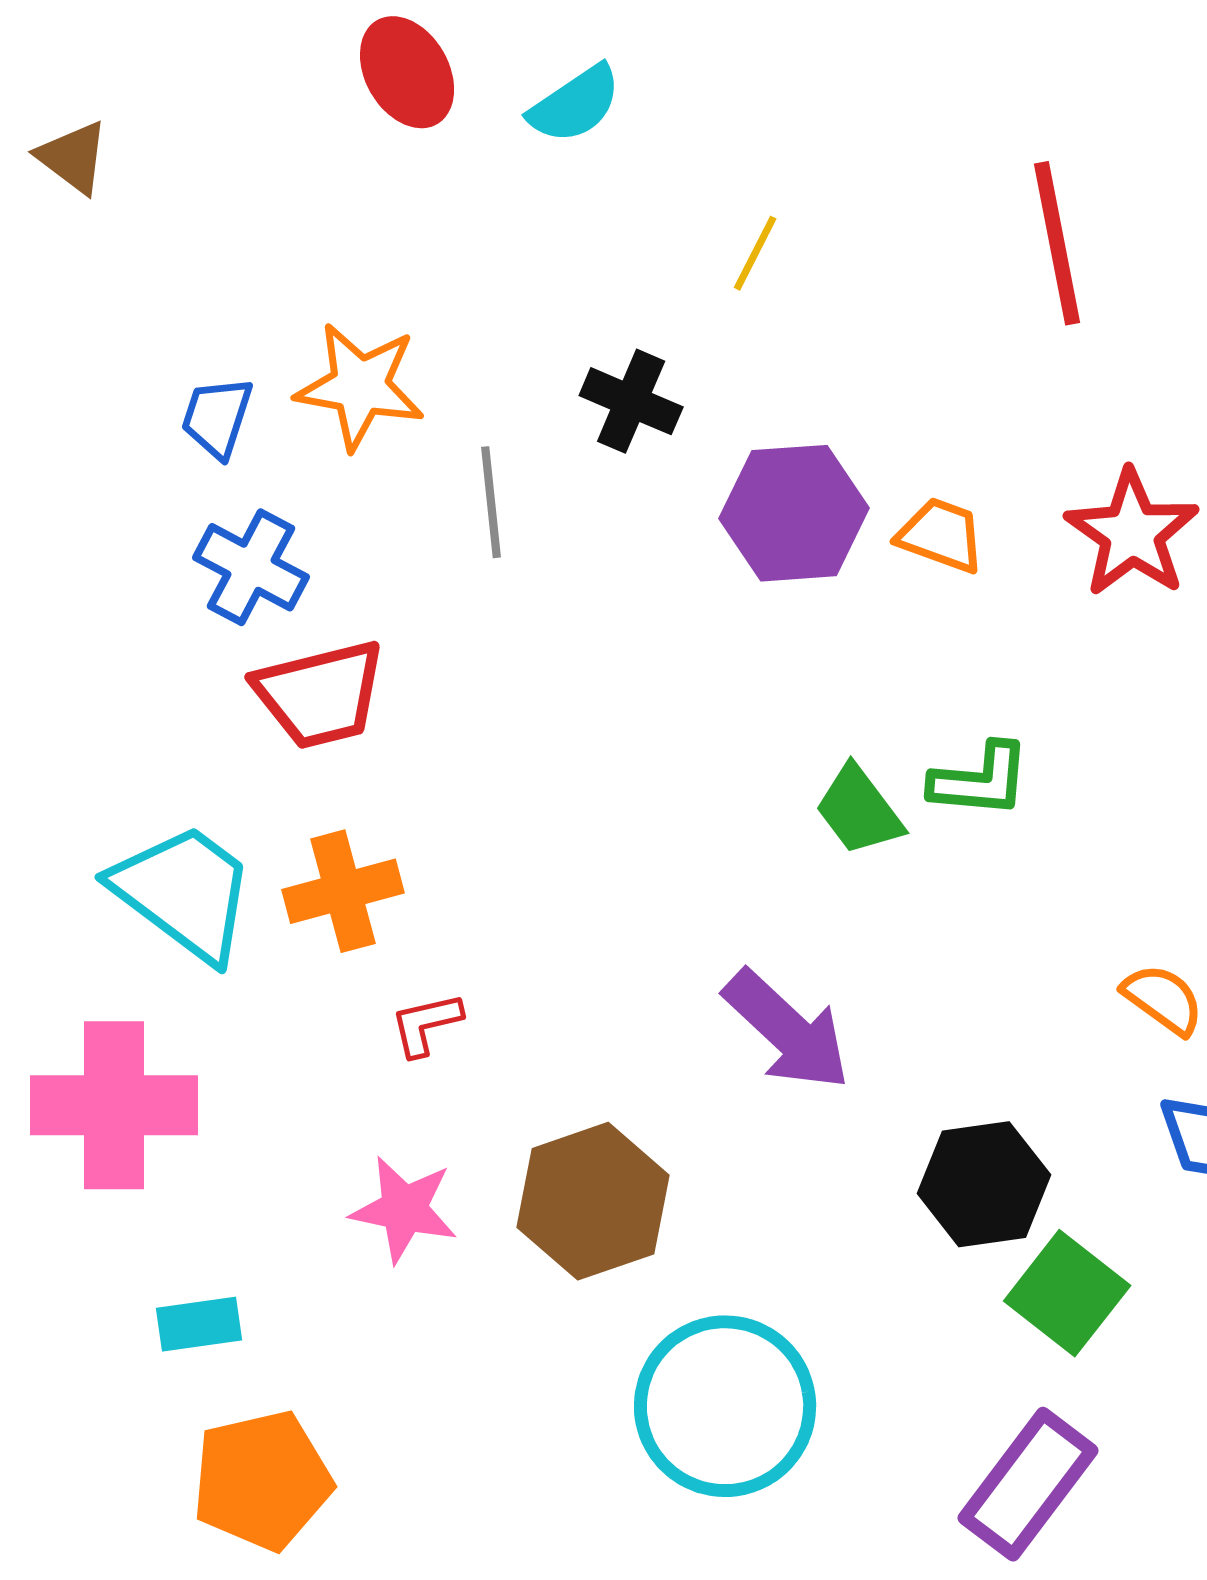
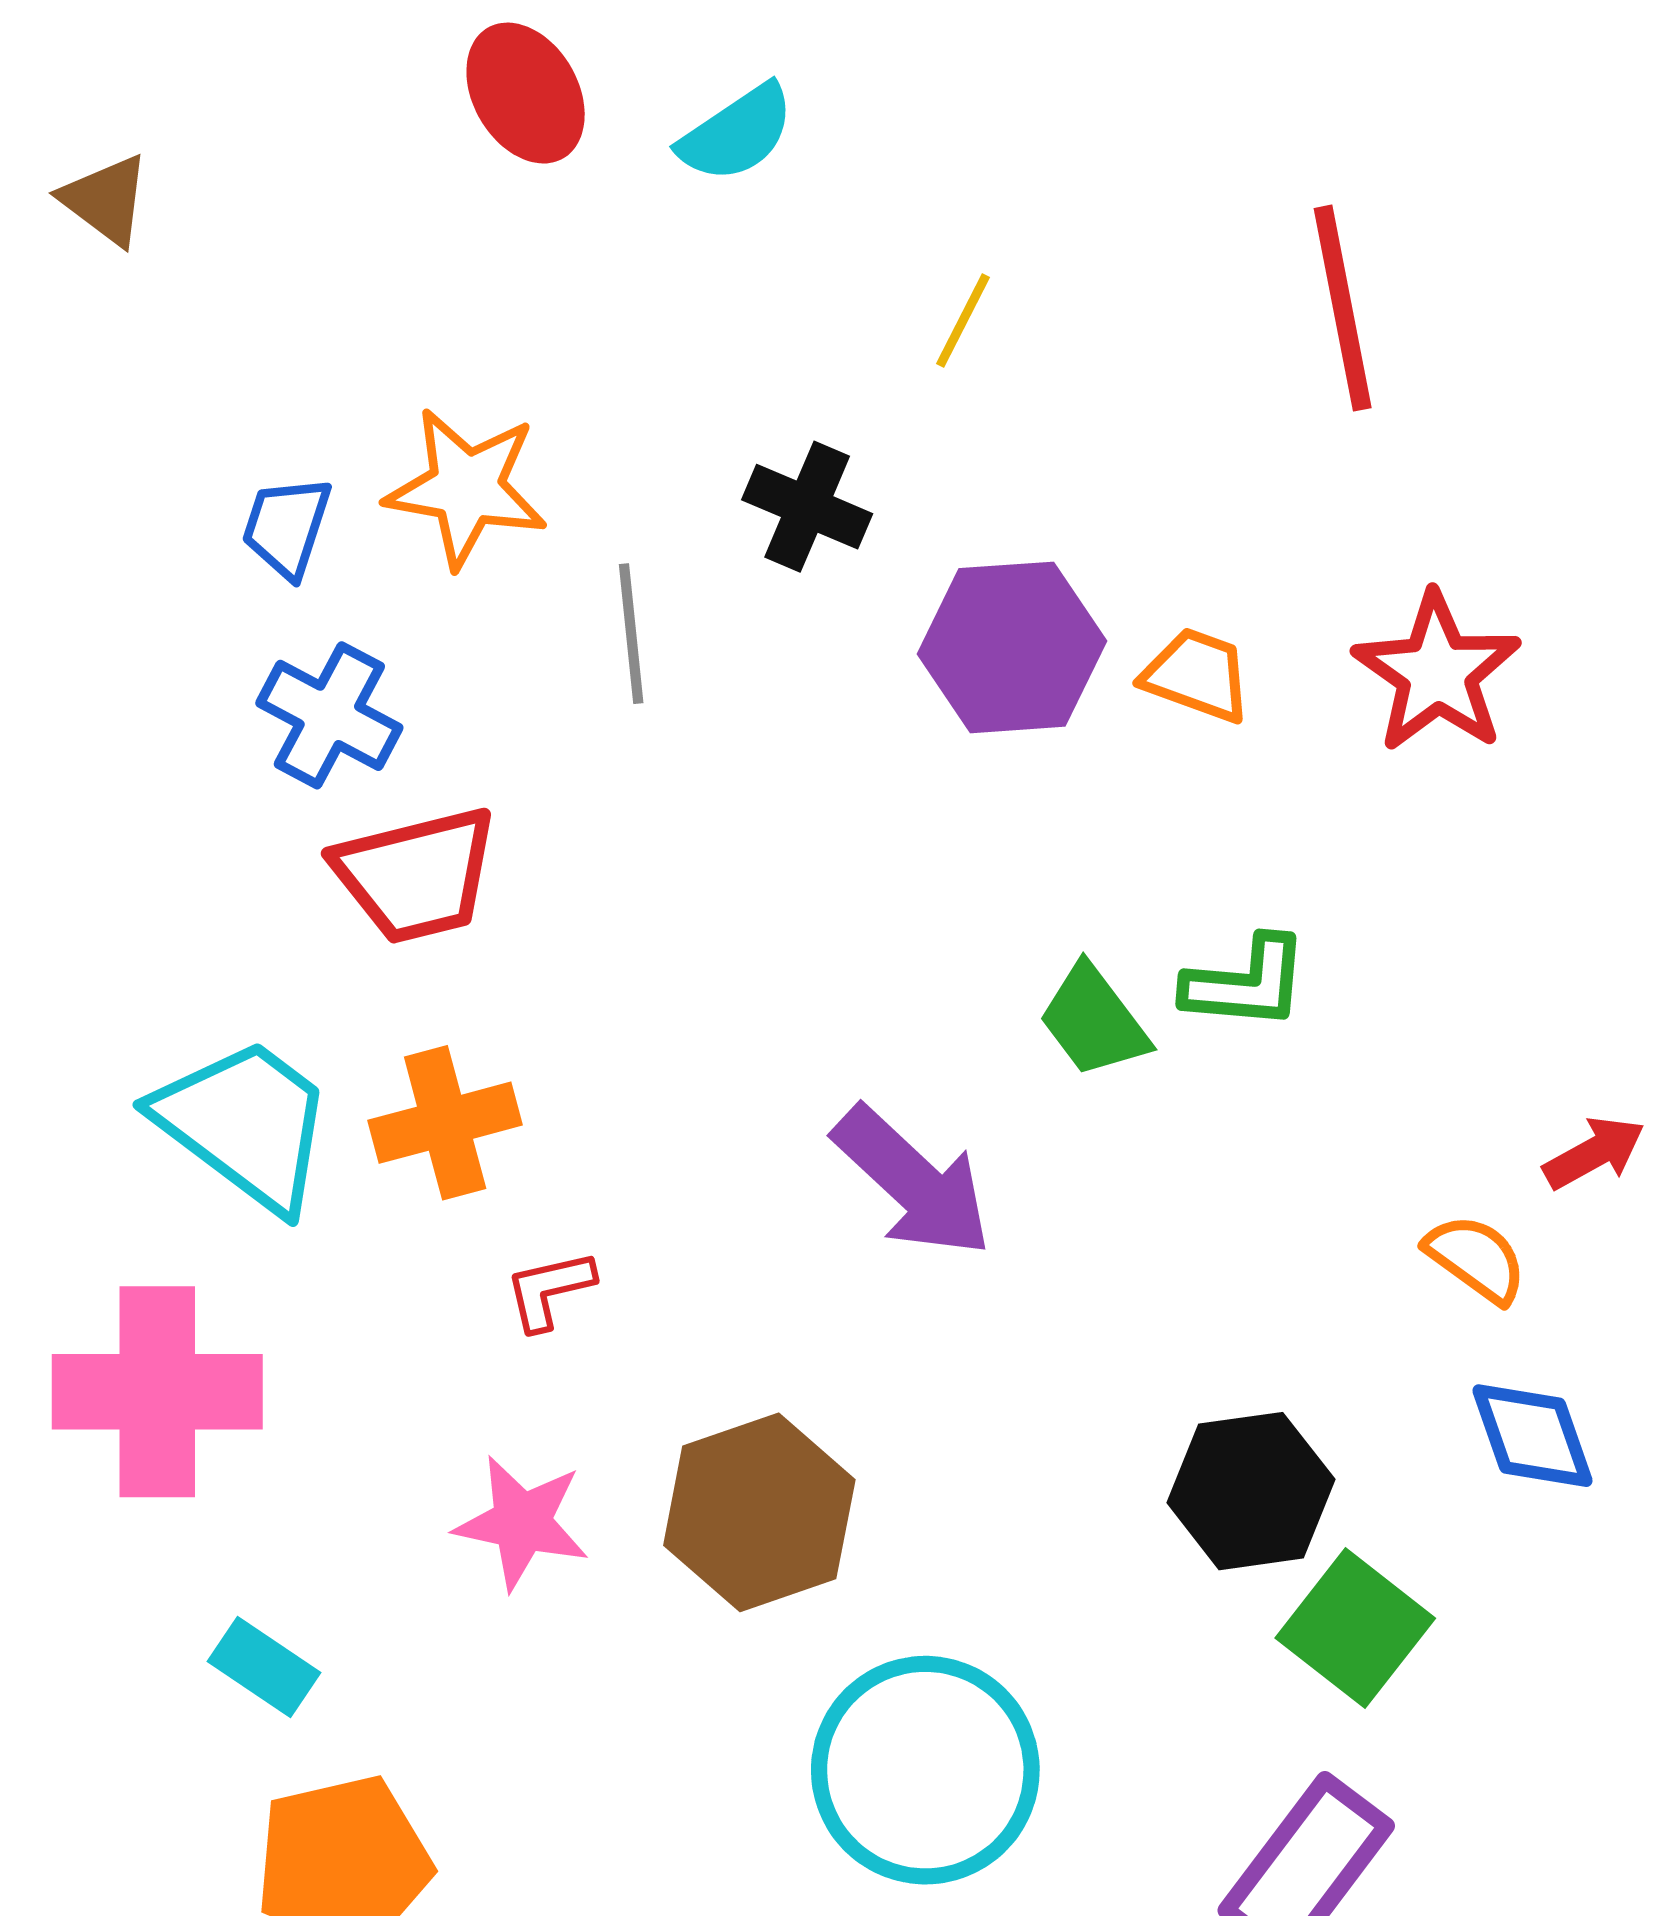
purple arrow: (787, 1030) -> (913, 1182), moved
cyan rectangle: (199, 1324) -> (264, 1667), turned 42

